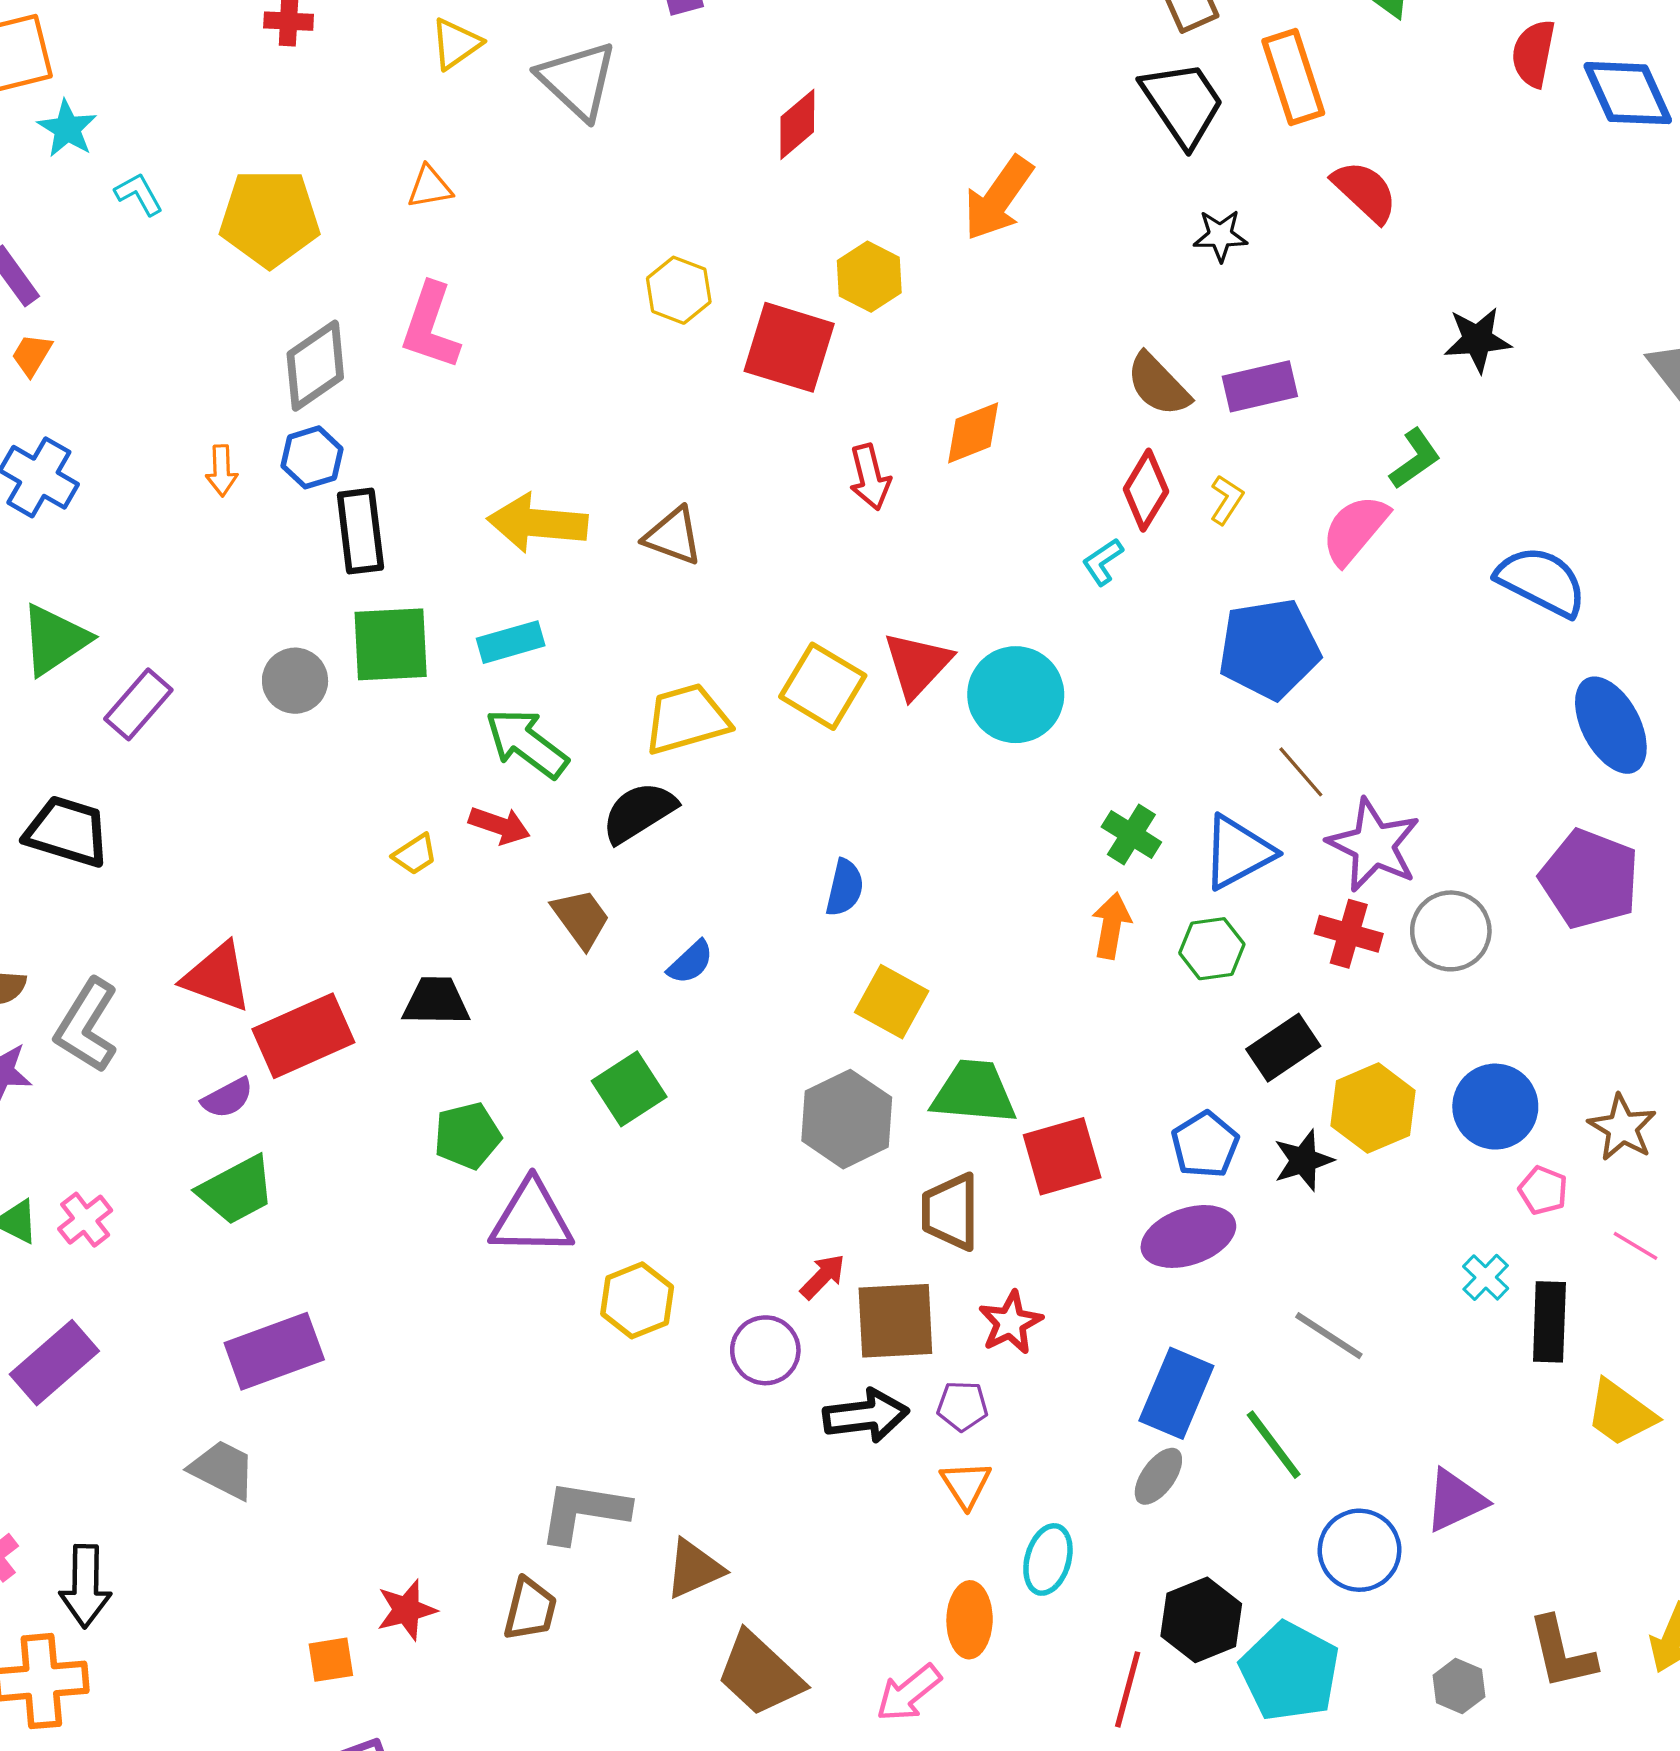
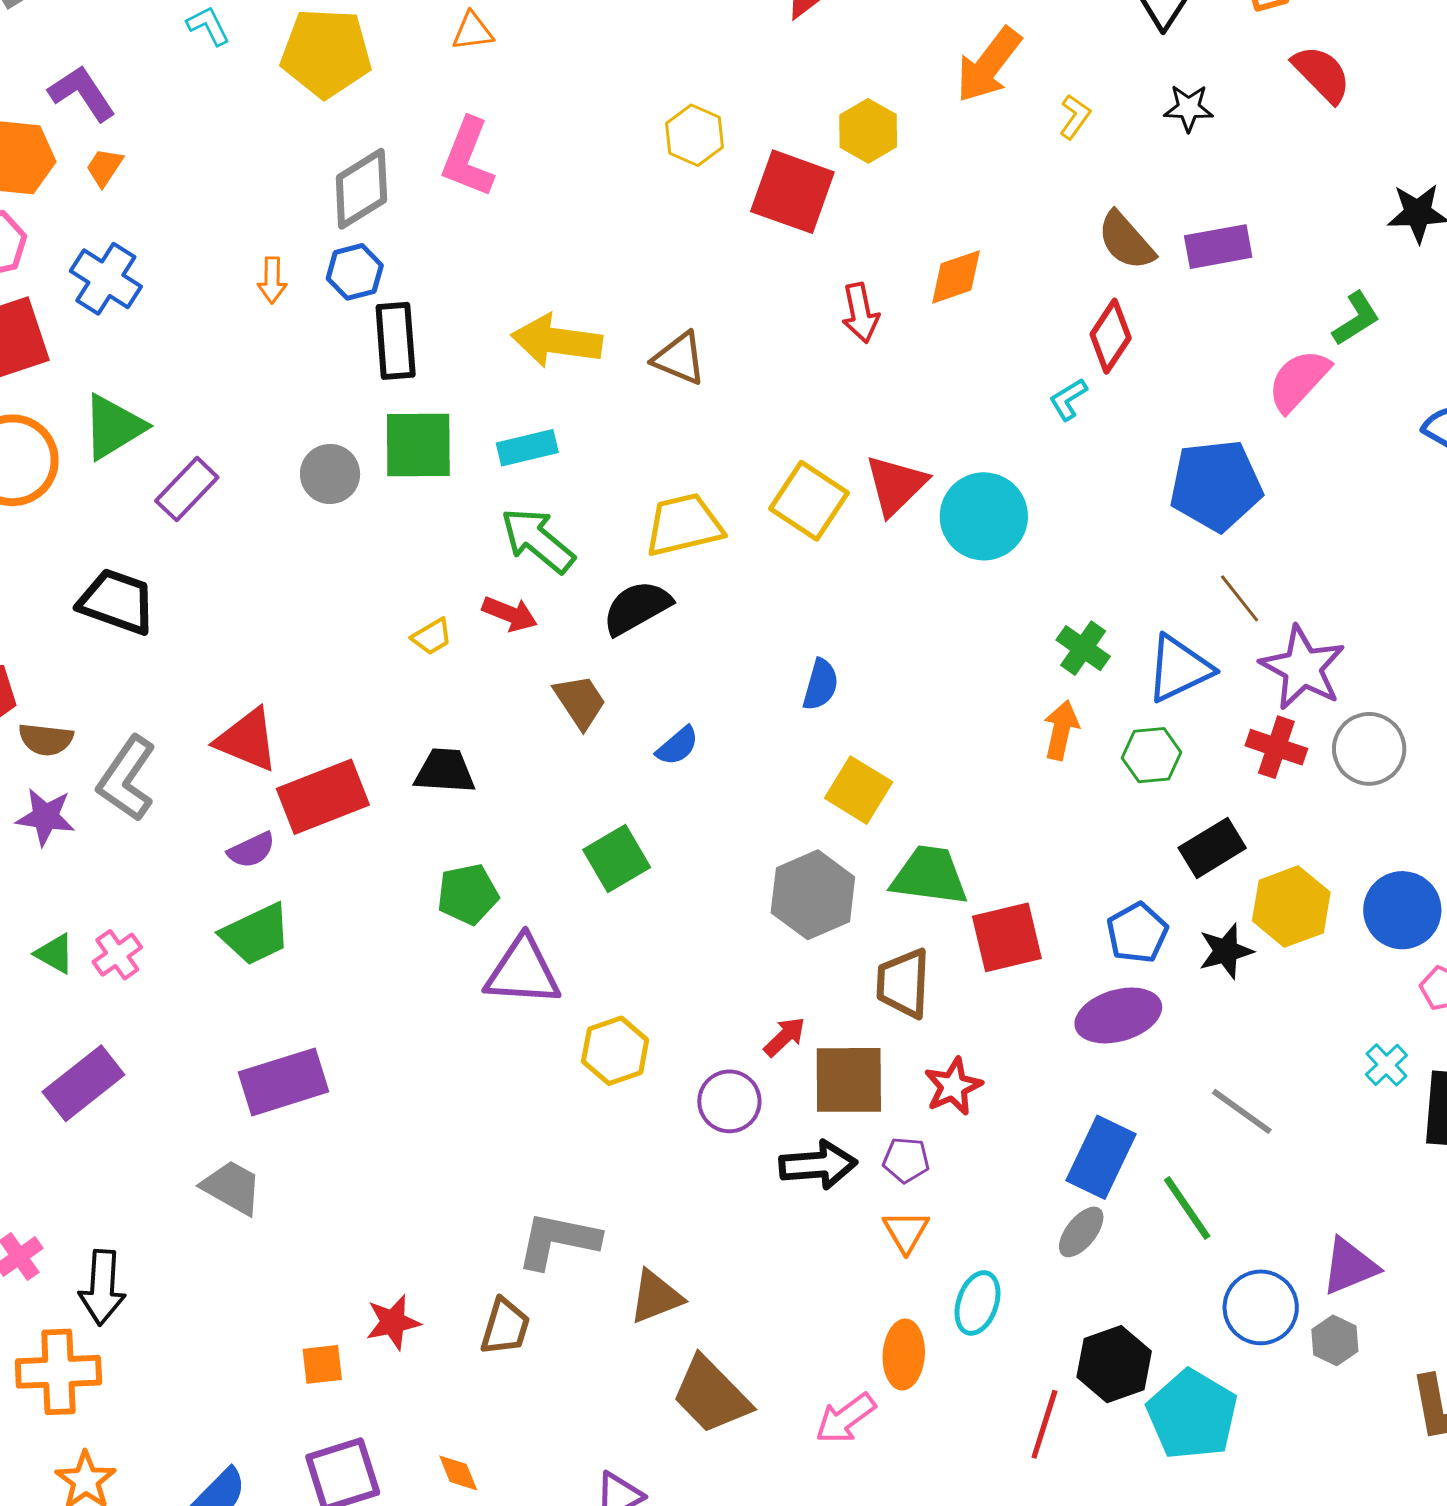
yellow L-shape: (1227, 500) -> (1075, 117), moved
gray hexagon: (1459, 1686) -> (1335, 1340), moved

